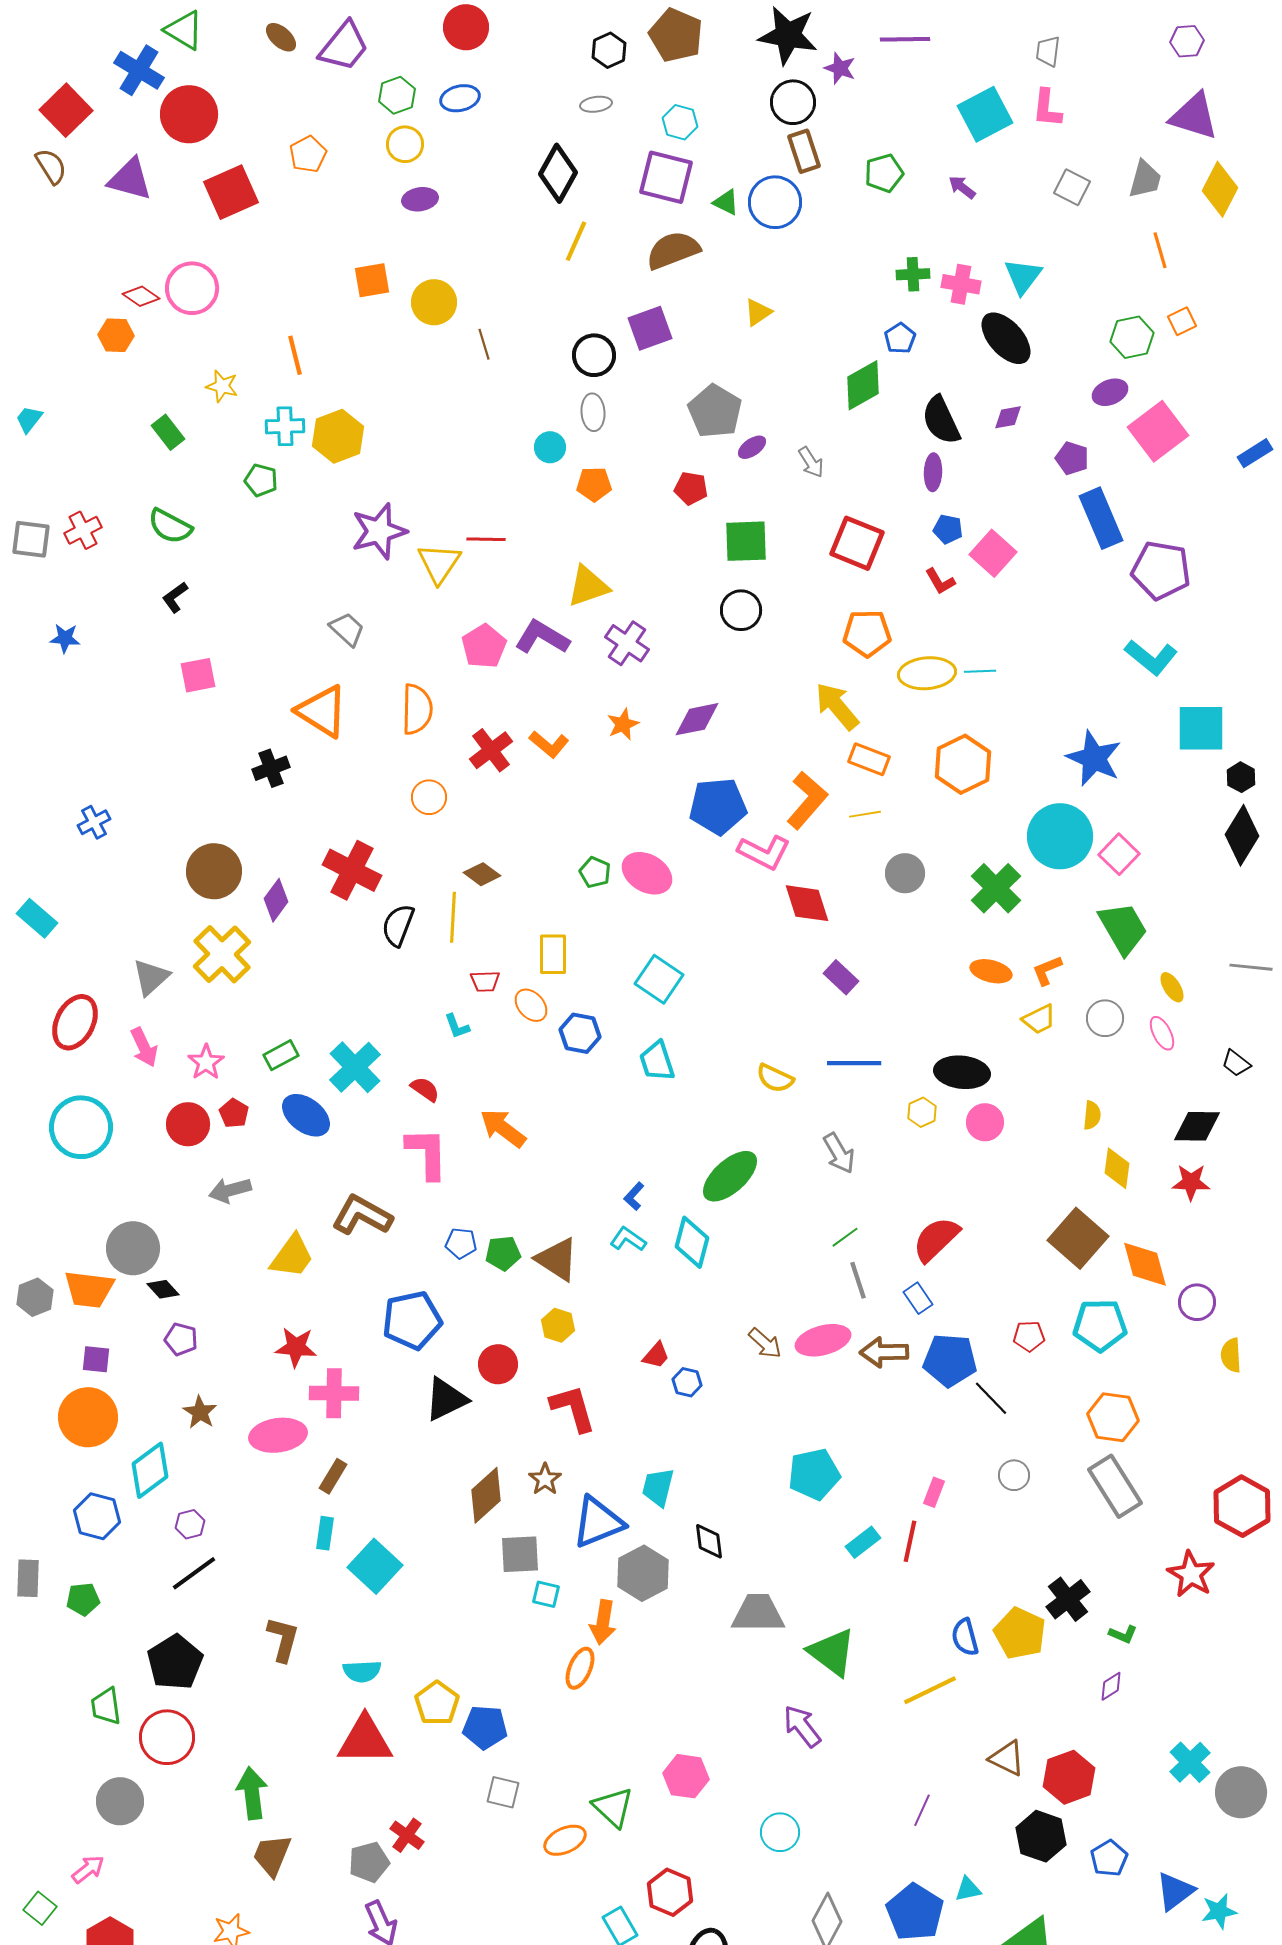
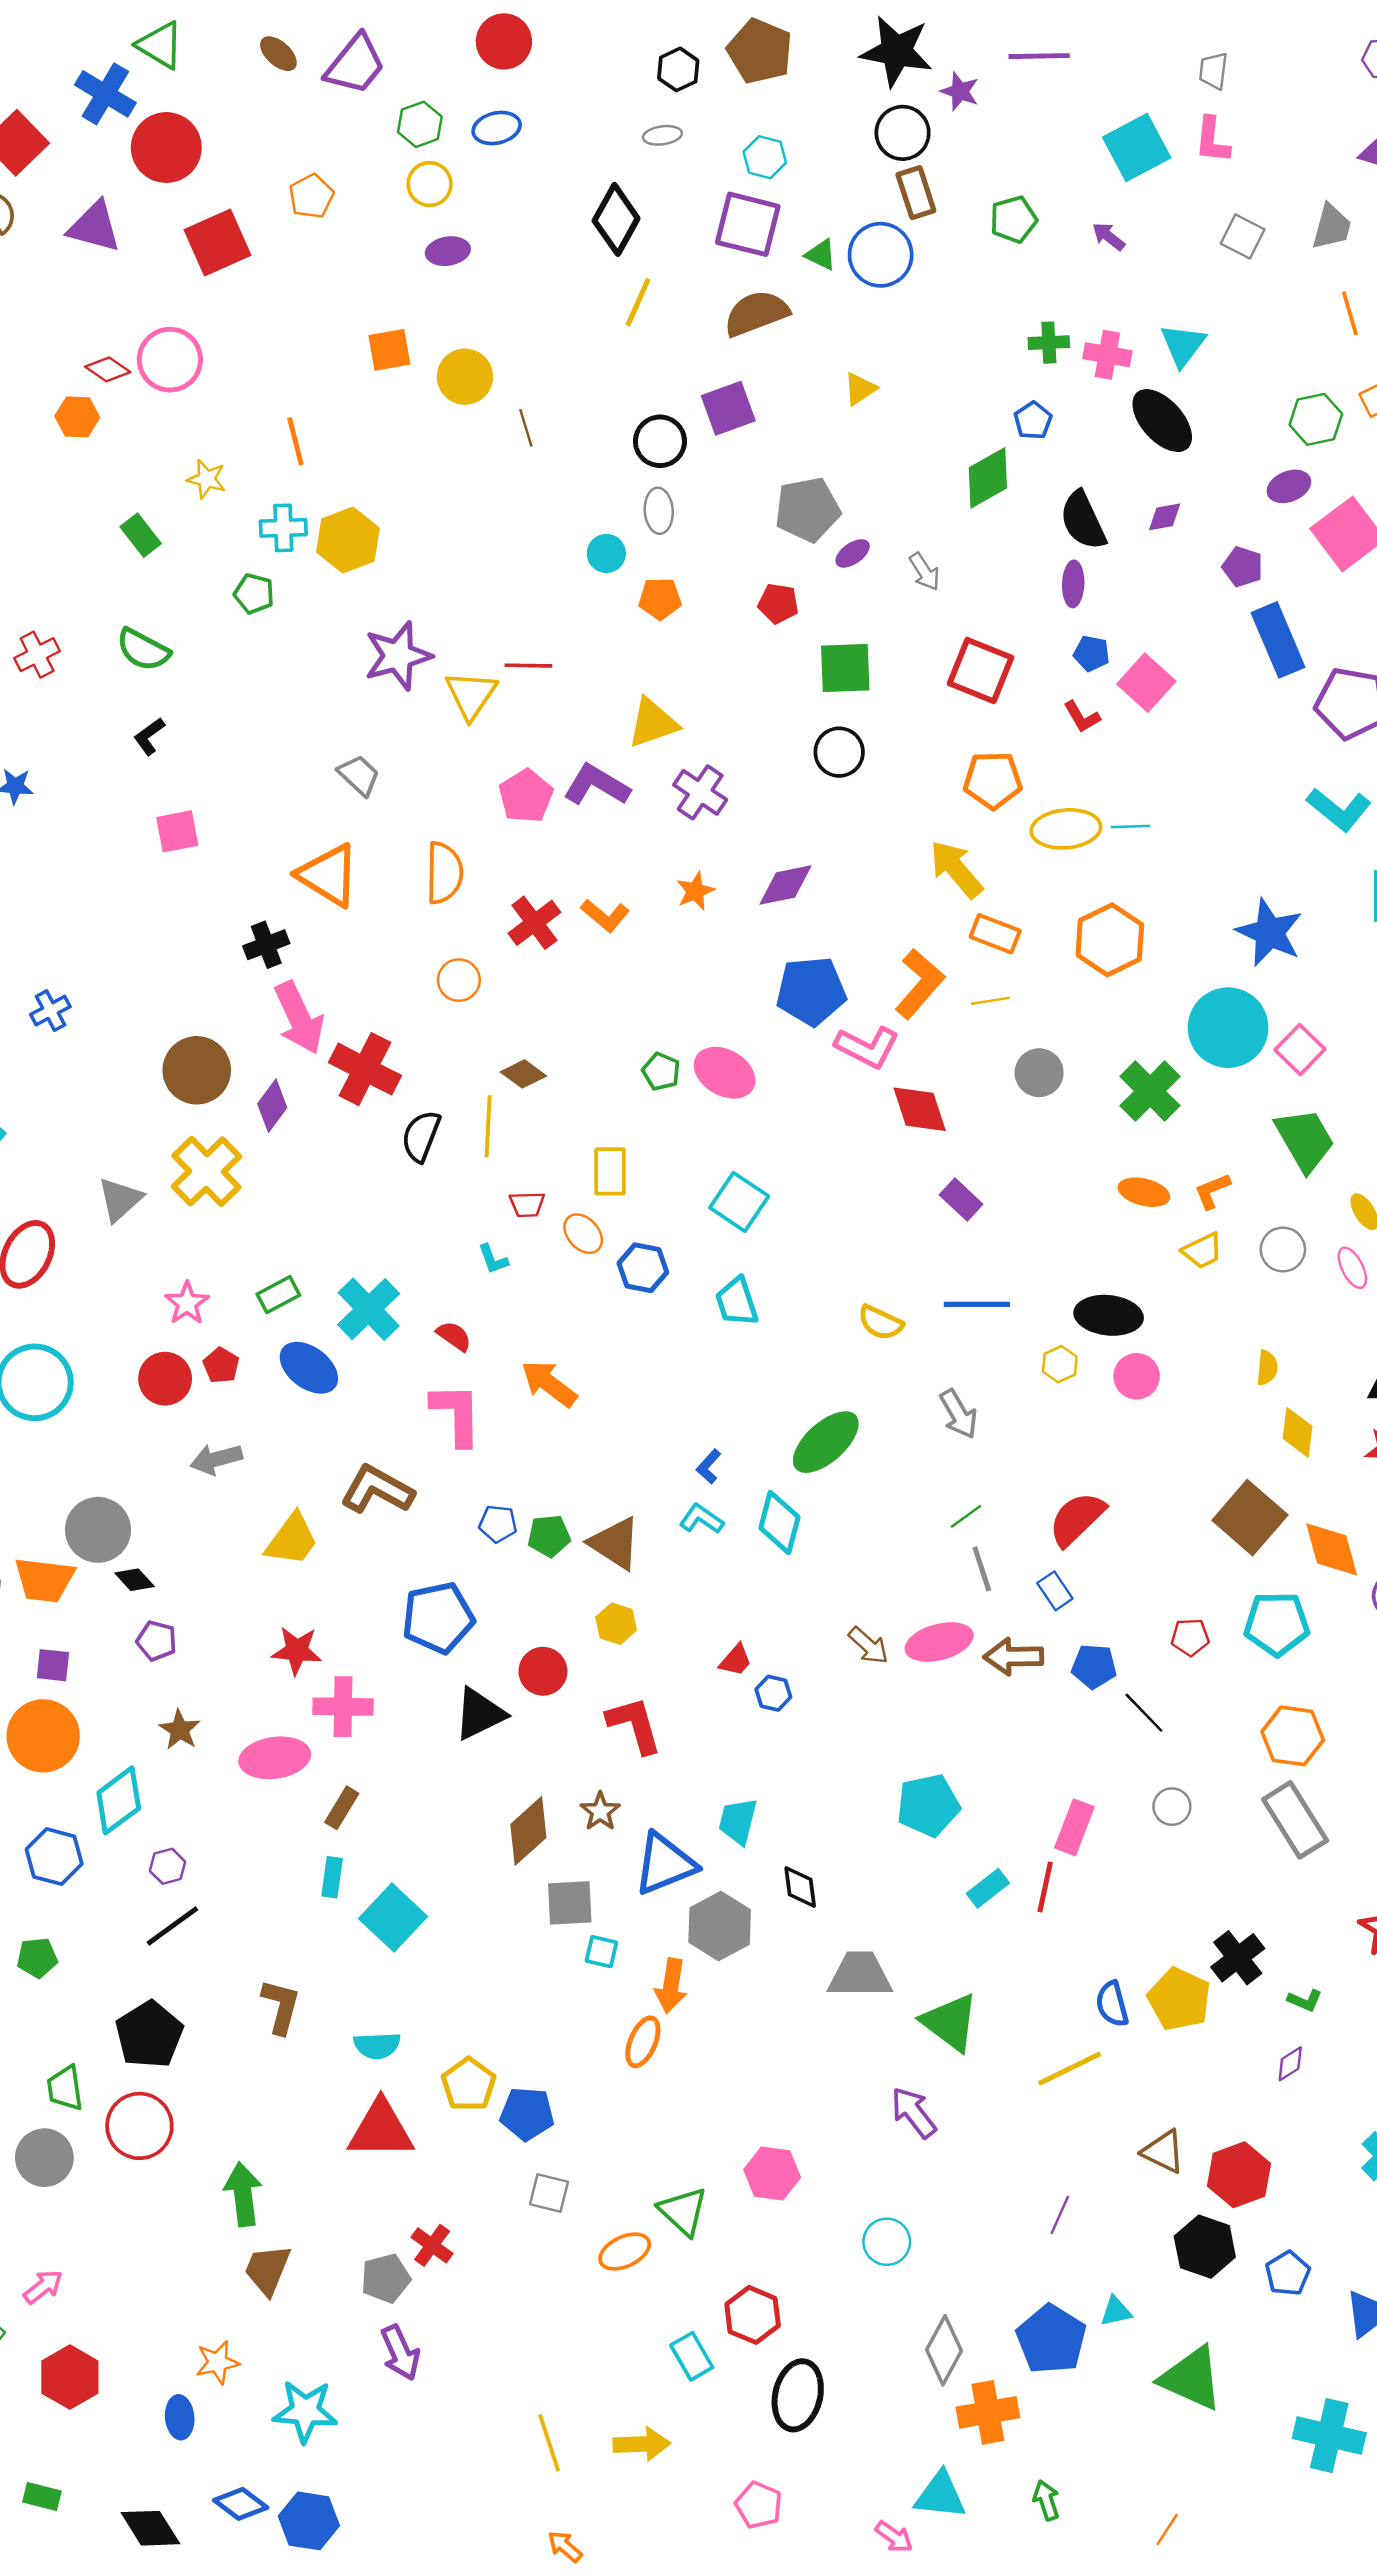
gray pentagon: (715, 411) -> (807, 510), turned 30
pink arrow: (144, 1047) -> (299, 1018), moved, size x1.5
blue pentagon: (950, 1360) -> (1094, 1666), size x0.7
pink rectangle: (934, 1492) -> (1074, 1827), size x1.5
gray circle: (120, 1801) -> (44, 2158), moved

